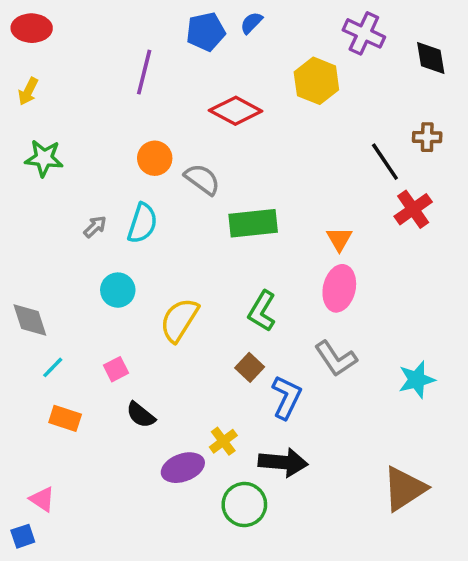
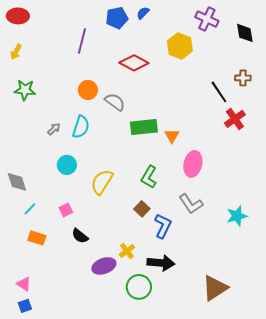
orange triangle: (339, 239) -> (172, 136), moved
brown triangle: (404, 489) -> (215, 288), moved
blue square: (23, 536) -> (25, 306), moved

